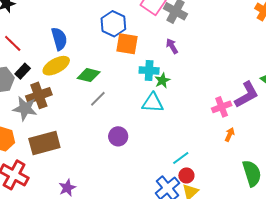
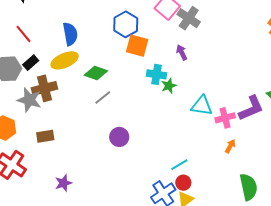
cyan triangle: (153, 103) -> (202, 106), moved
brown rectangle: (44, 143) -> (45, 136), size x0.6

